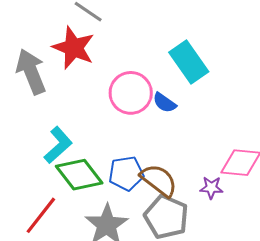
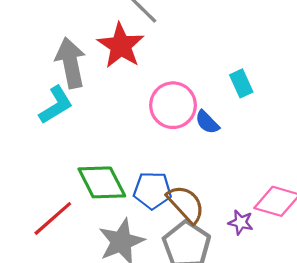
cyan rectangle: (189, 62) -> (241, 83), size x0.6
cyan L-shape: (58, 145) -> (56, 105), moved

